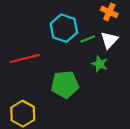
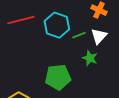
red line: (25, 58) -> (21, 20), moved

